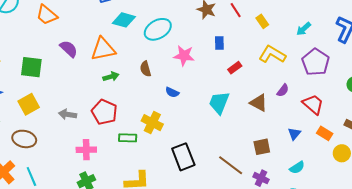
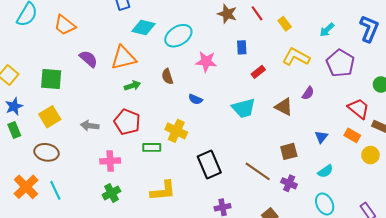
cyan trapezoid: (219, 103) -> (244, 108), turned -125
red trapezoid: (313, 104) -> (359, 108), moved

